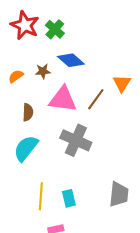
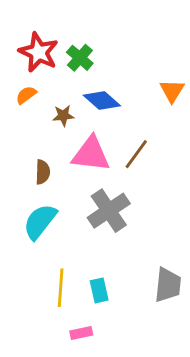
orange semicircle: (16, 76) -> (26, 95), moved
orange triangle: (122, 83) -> (172, 91), moved
gray cross: (76, 140) -> (109, 211), turned 32

